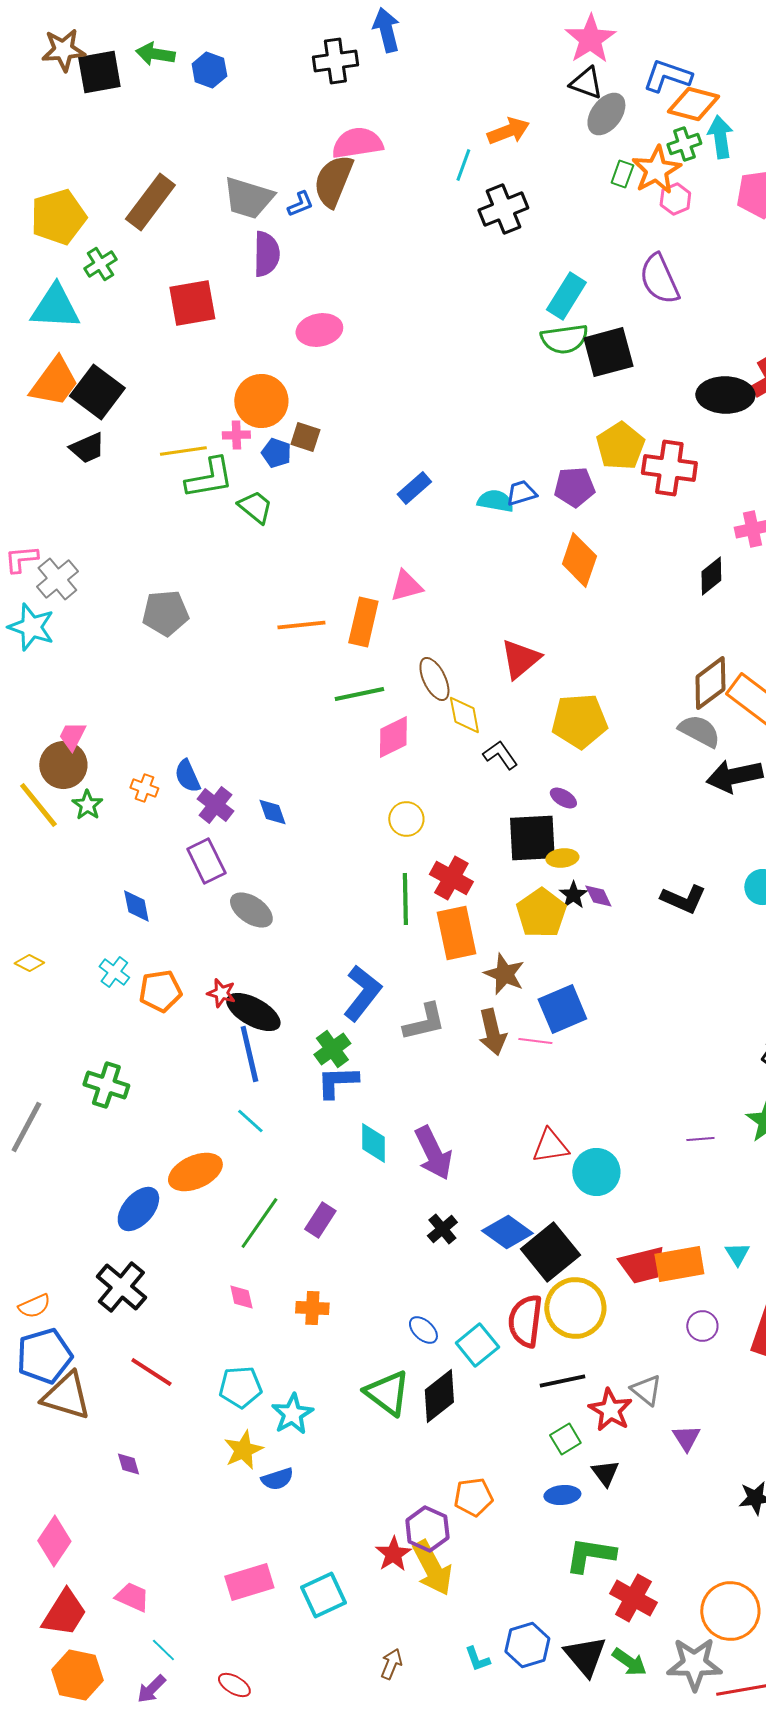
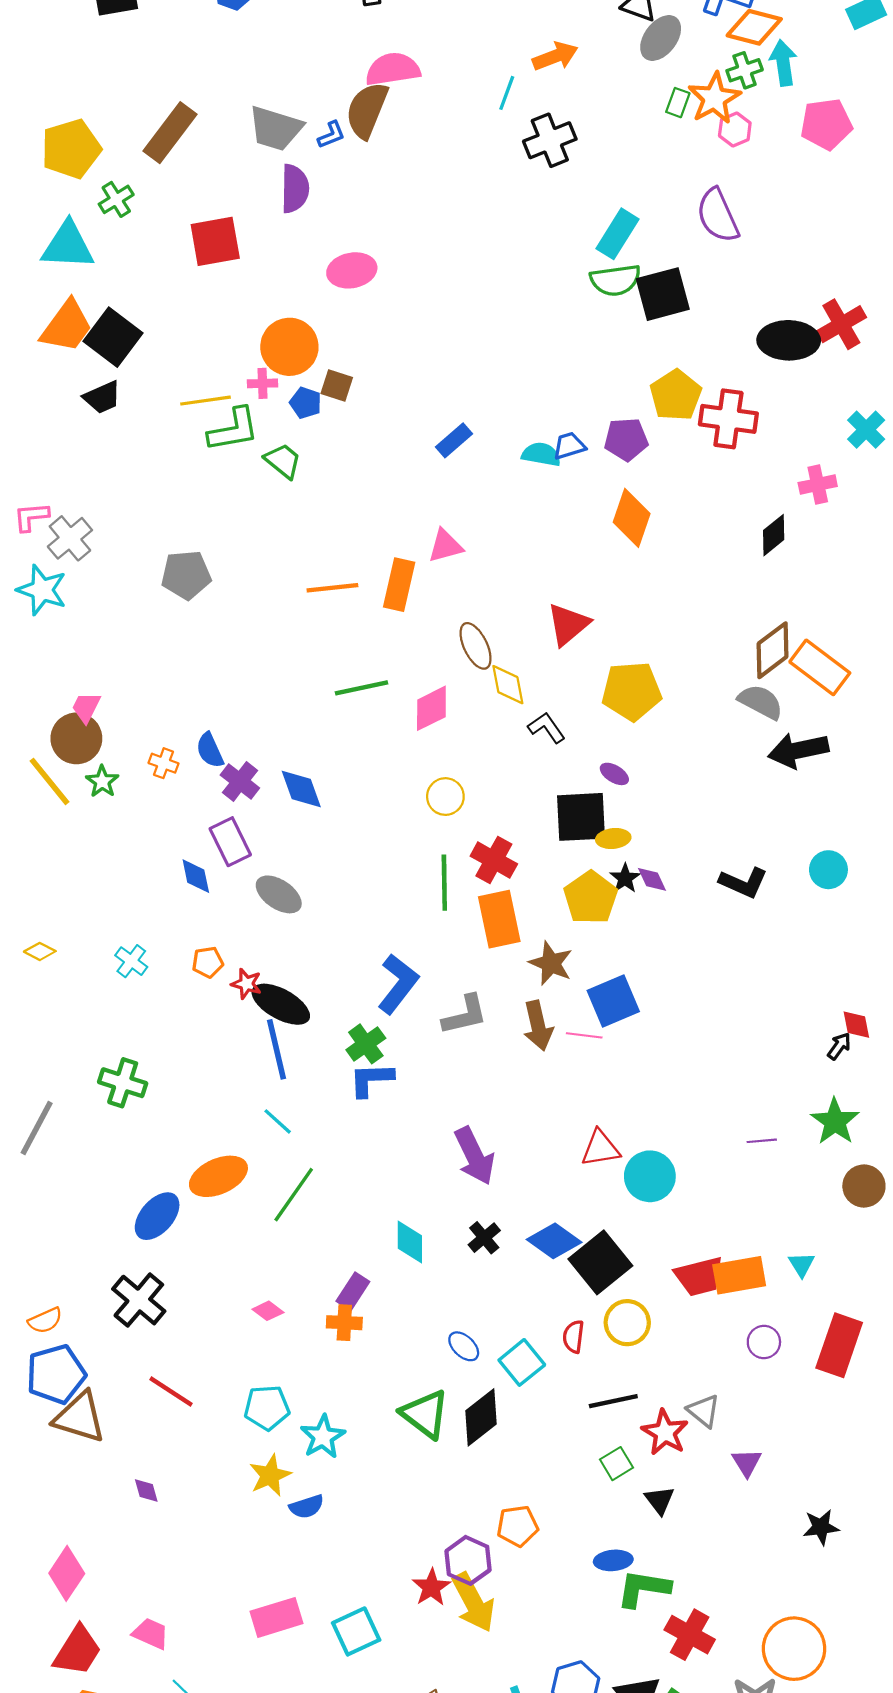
green line: (359, 694) -> (362, 688), moved
blue diamond: (272, 812) -> (301, 789), size x1.4
blue diamond: (136, 906) -> (196, 876), moved
orange pentagon: (160, 991) -> (208, 962), moved, size x0.7
cyan diamond: (373, 1143) -> (410, 1242), moved
purple rectangle: (320, 1220) -> (353, 1291), moved
green line: (259, 1223) -> (294, 1195), moved
pink diamond: (241, 1297) -> (268, 1311), turned -40
yellow circle: (575, 1308) -> (627, 1323), size x0.7
red semicircle: (525, 1321) -> (573, 1337), size x0.6
blue ellipse: (562, 1495) -> (613, 1560), moved

